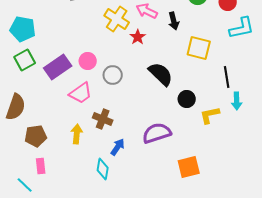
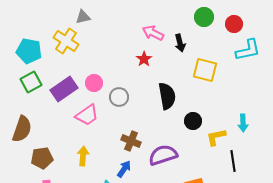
yellow cross: (117, 19) -> (66, 41), moved
black semicircle: (161, 74) -> (167, 96), turned 36
black line: (227, 77) -> (233, 161), moved
brown cross: (103, 119) -> (131, 141), moved

